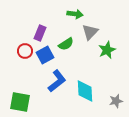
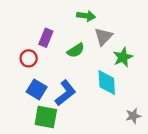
blue square: (45, 55) -> (37, 89), moved, turned -30
cyan diamond: (85, 91) -> (107, 83), moved
green square: (20, 102) -> (46, 117), moved

